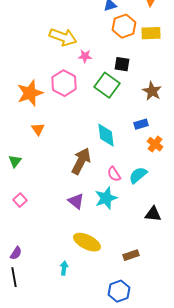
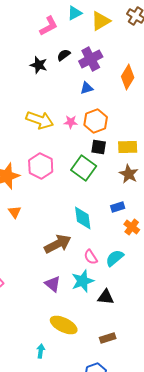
orange hexagon: (124, 26) -> (96, 121), moved
yellow rectangle: (151, 33) -> (128, 147), moved
pink star: (85, 56) -> (71, 122), moved
brown arrow: (81, 161) -> (58, 244), turned 36
black triangle: (153, 214) -> (106, 297), moved

